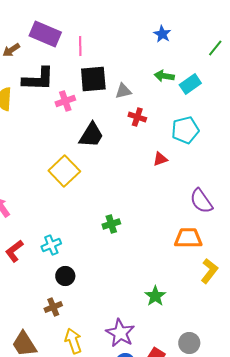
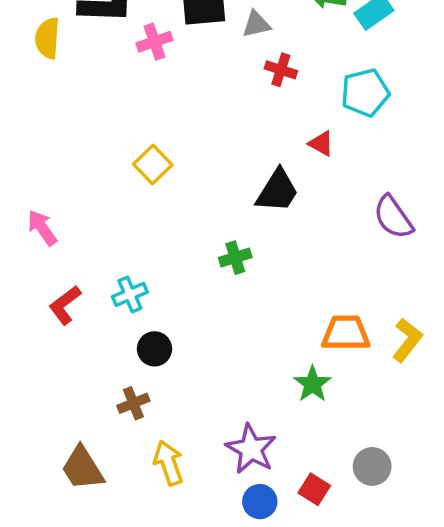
black trapezoid: (91, 135) -> (277, 191), moved
red triangle: (160, 159) -> (321, 143), turned 49
yellow square: (64, 171) -> (153, 165), size x0.7
orange trapezoid: (188, 238) -> (346, 333), moved

